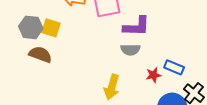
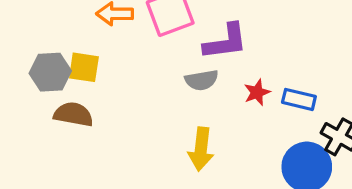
gray semicircle: (130, 50) -> (202, 80), moved
red star: (153, 75) -> (257, 92), moved

